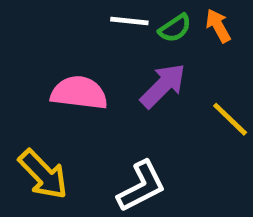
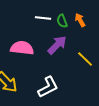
green semicircle: (175, 28) -> (62, 21), turned 104

